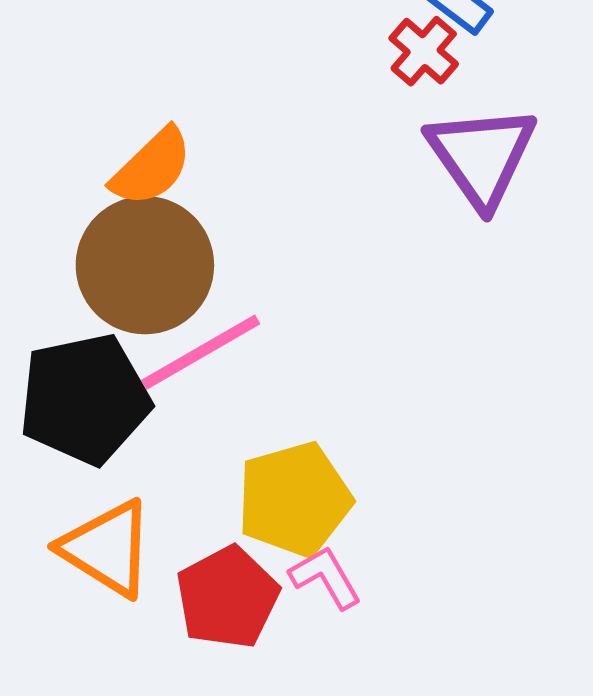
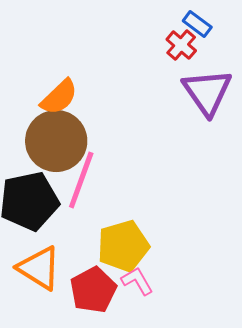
pink line: (201, 352) -> (81, 180), turned -40

